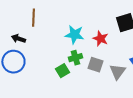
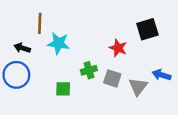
cyan star: (74, 35) -> (58, 43), moved
green square: (62, 71) -> (63, 89), moved, turned 32

